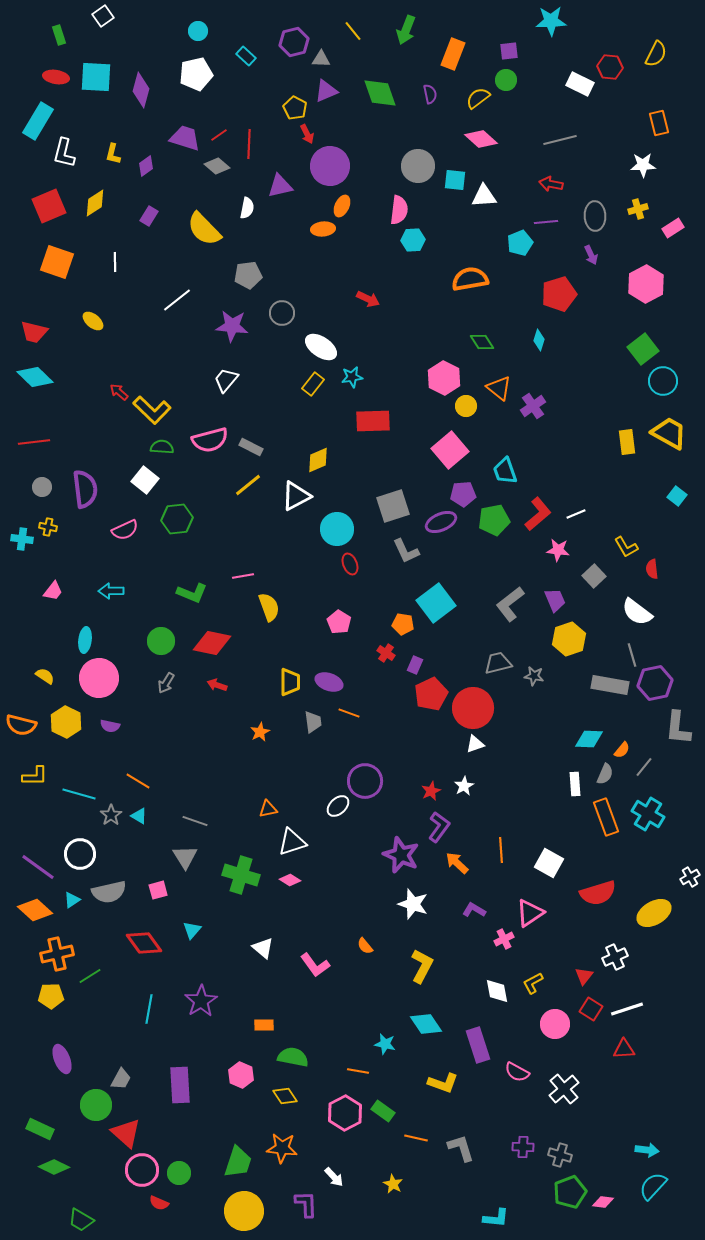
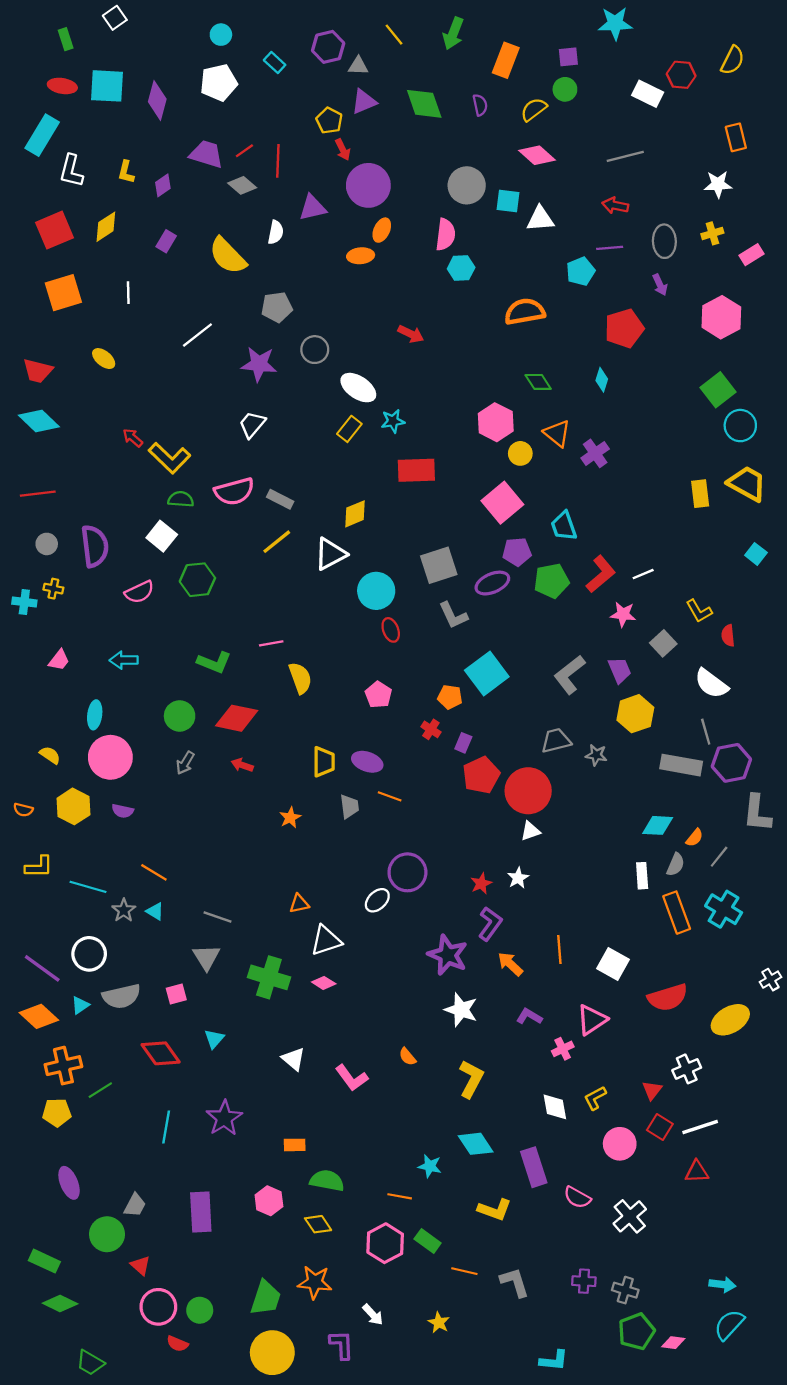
orange square: (57, 262) -> (63, 293), turned -36
orange semicircle: (21, 725) -> (23, 810), size x0.6
red triangle: (126, 1133) -> (140, 1266), size x0.6

